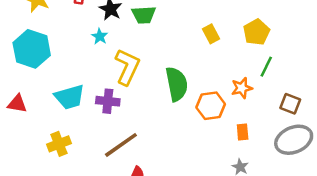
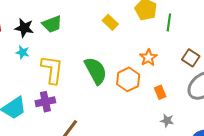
green line: (266, 67) -> (169, 22), moved
brown square: (290, 104) -> (191, 58), turned 30

